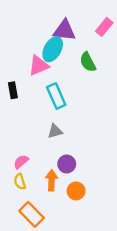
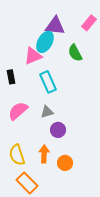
pink semicircle: (21, 162) -> (18, 111), moved, size x1.5
purple circle: (67, 164) -> (58, 130), moved
yellow semicircle: (20, 182) -> (17, 155), size x1.5

